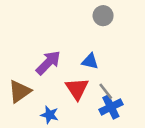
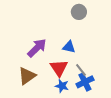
brown triangle: (20, 91) -> (27, 76), moved
blue star: (50, 115) -> (62, 86), moved

